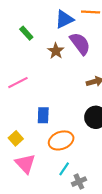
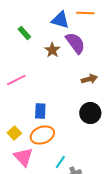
blue triangle: (64, 19) -> (60, 20), turned 42
orange ellipse: (61, 140) -> (42, 135), moved

